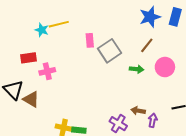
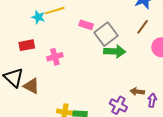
pink rectangle: (90, 40) -> (86, 25), turned -64
green arrow: (137, 69) -> (115, 51), moved, size x1.5
pink cross: (47, 71) -> (55, 57), moved

